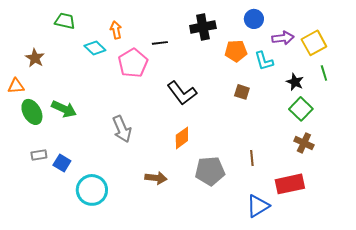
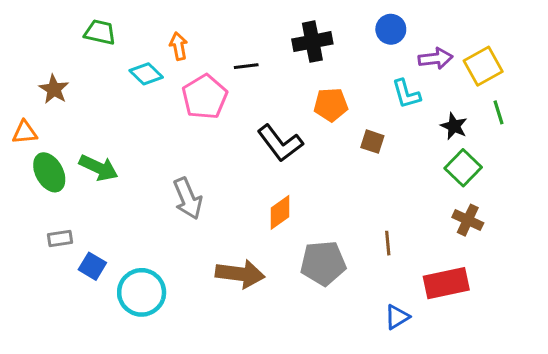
orange pentagon: (236, 51) -> (331, 105), moved
blue square: (62, 163) -> (92, 266), moved
brown arrow: (156, 178) -> (240, 274), size x1.4
blue triangle: (258, 206) -> (397, 317), size x0.7

